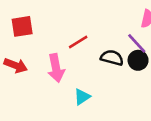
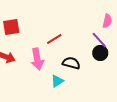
black semicircle: (112, 58) -> (71, 63), moved

